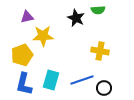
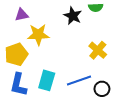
yellow cross: (100, 51) -> (98, 50), turned 30

